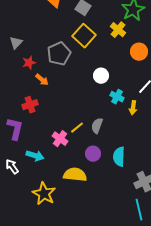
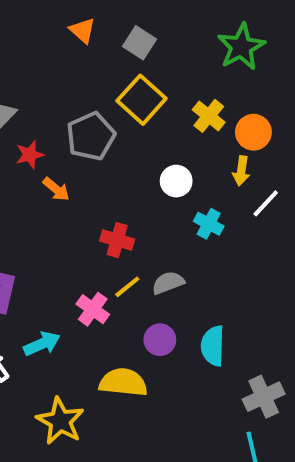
yellow cross: (118, 30) -> (209, 116), moved
red cross: (30, 105) -> (117, 240), moved, turned 35
yellow arrow: (133, 108) -> (241, 171), moved
gray semicircle: (97, 126) -> (168, 283), turned 49
cyan arrow: (35, 156) -> (42, 344), turned -42

